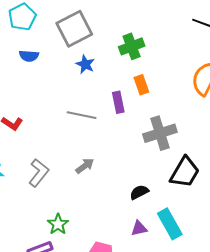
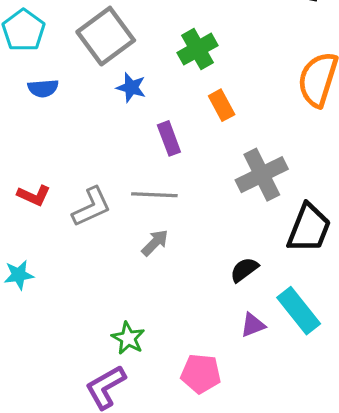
purple rectangle: (118, 102) -> (169, 138), moved
gray line: (82, 115) -> (154, 195), moved
gray L-shape: (39, 173) -> (92, 207), moved, turned 36

